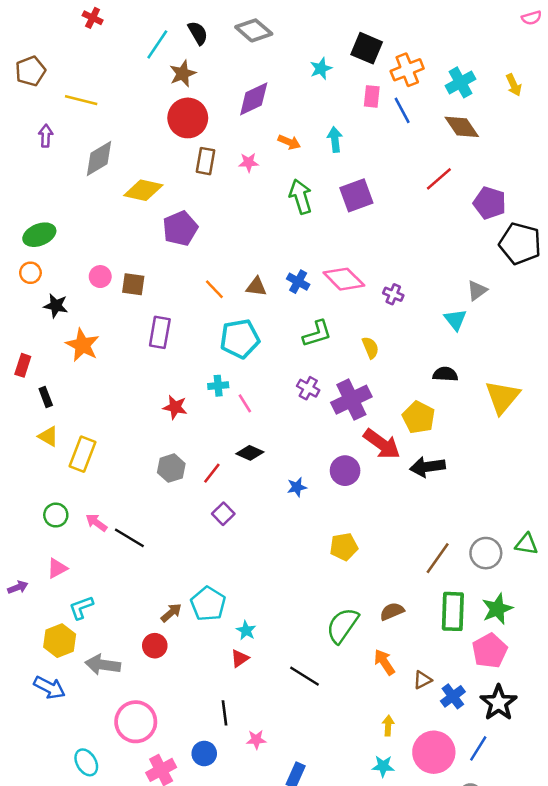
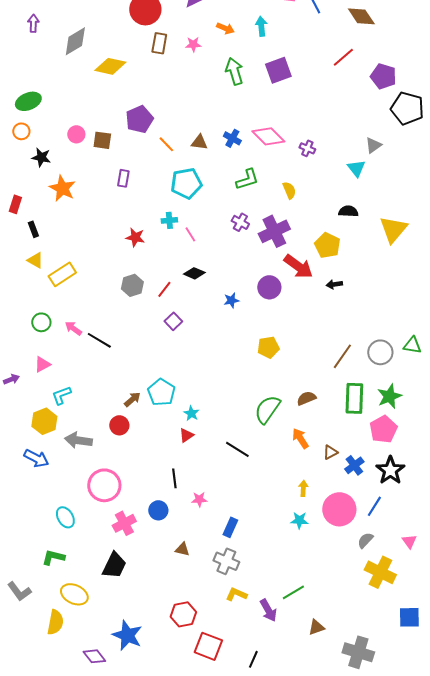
purple pentagon: (180, 228) -> (139, 119), moved
purple rectangle: (160, 332) -> (123, 178), size x0.7
yellow rectangle: (82, 454) -> (62, 274), turned 36
black arrow: (427, 467) -> (334, 284), size x0.6

